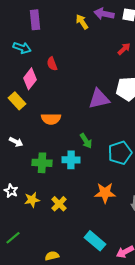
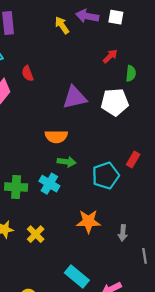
purple triangle: (99, 99) -> (75, 98), moved
orange semicircle: (51, 119) -> (56, 137), moved
green arrow: (86, 141) -> (67, 162), turned -49
cyan cross: (71, 160) -> (49, 184), turned 30

